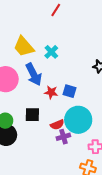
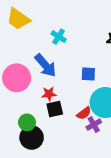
yellow trapezoid: (24, 47) -> (18, 19), moved
red star: (51, 92) -> (49, 94), moved

